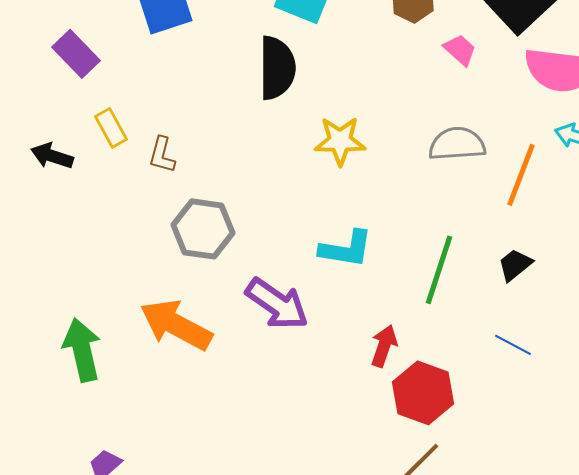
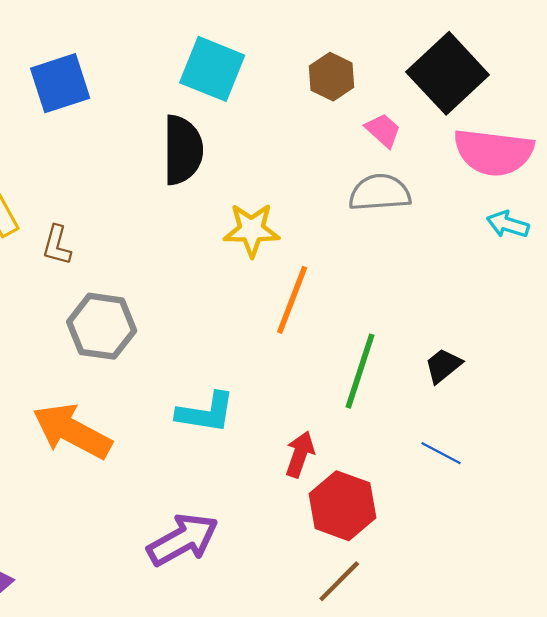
gray semicircle: (457, 144) -> (380, 193), moved
orange line: (521, 175) -> (292, 300), moved
cyan L-shape: (346, 249) -> (206, 413), moved
purple arrow: (277, 304) -> (183, 540), moved, turned -64

